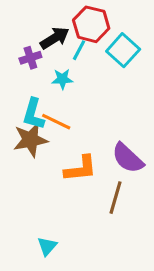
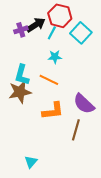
purple cross: (30, 58) -> (21, 30), moved
cyan star: (62, 79) -> (55, 57), moved
orange line: (56, 122) -> (49, 80), moved

